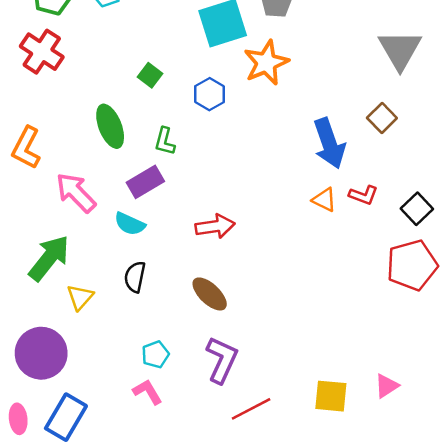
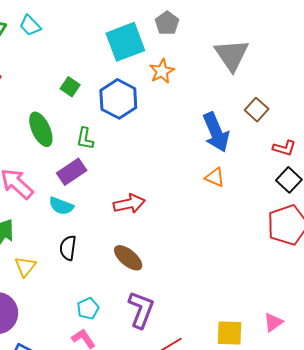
gray triangle: (400, 50) -> (232, 55), moved
orange star: (266, 63) -> (162, 71), size x0.7
blue hexagon: (210, 94) -> (118, 99), size x1.5
red L-shape: (363, 195) -> (284, 148), moved

